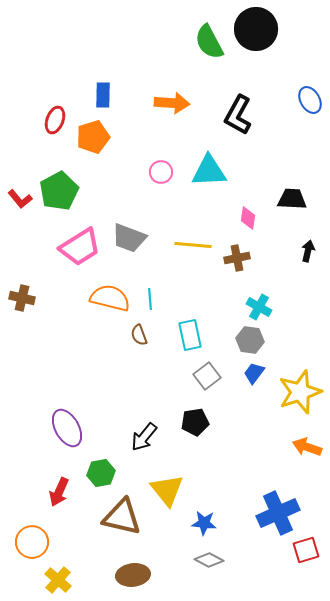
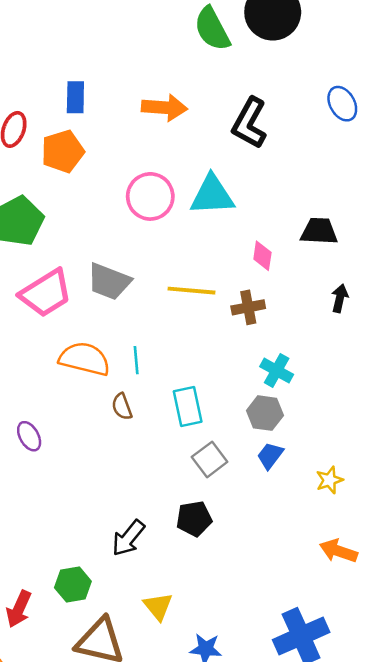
pink circle: (161, 172) -> (150, 196), size x1.6
yellow star: (300, 392) -> (329, 480), size x0.5
purple ellipse: (67, 428) -> (29, 436), moved, size x0.6
yellow triangle: (167, 490) -> (158, 606), size x0.7

